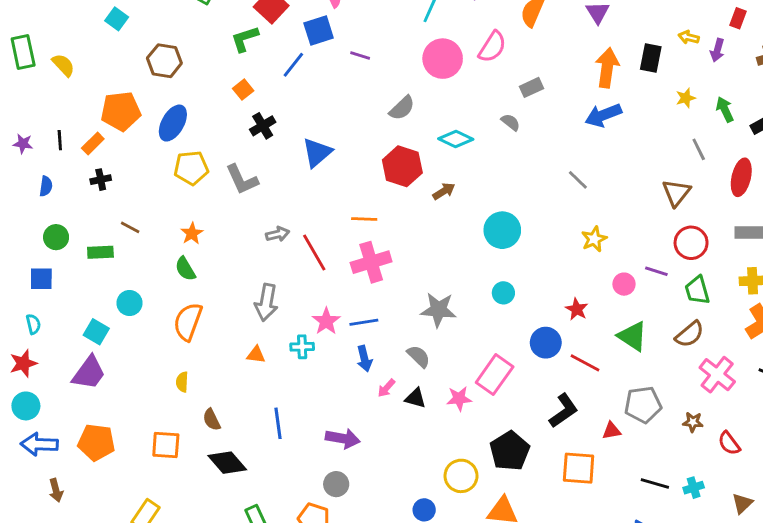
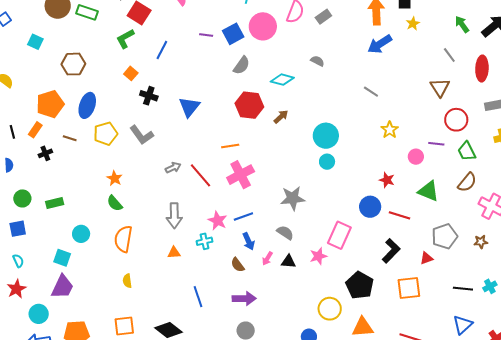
blue square: (319, 31) -> (233, 34), moved
gray rectangle: (532, 87) -> (323, 17), moved
yellow star: (686, 98) -> (413, 24), moved
black cross: (263, 126) -> (149, 96), turned -30
brown line: (130, 227) -> (70, 138), moved
cyan circle: (503, 293) -> (327, 162), moved
cyan circle: (26, 406) -> (39, 314), moved
brown semicircle: (212, 420) -> (238, 265), moved

